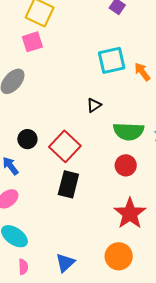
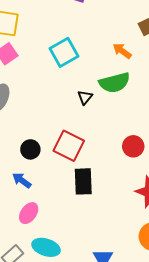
cyan square: (112, 60) -> (64, 52), moved
green semicircle: (129, 131) -> (115, 83), moved

